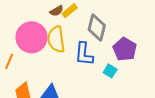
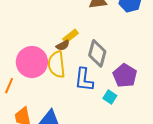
brown semicircle: (57, 11) -> (63, 45), moved

